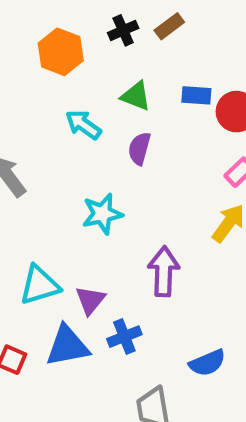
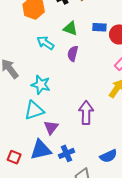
cyan star: (102, 214) -> (41, 85), moved, turned 30
cyan triangle: (40, 285) -> (34, 110), moved
blue cross: (124, 337) -> (66, 153), moved

